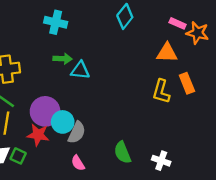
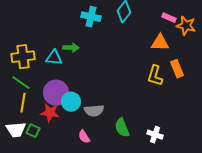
cyan cross: (56, 22) -> (91, 17), moved
cyan triangle: (80, 70) -> (54, 58), moved
gray semicircle: (77, 133) -> (94, 111), moved, turned 60

